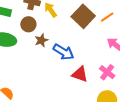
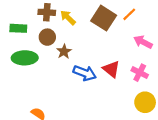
blue arrow: (64, 52) -> (85, 73), moved
red triangle: (80, 74) -> (111, 69), moved, turned 30

